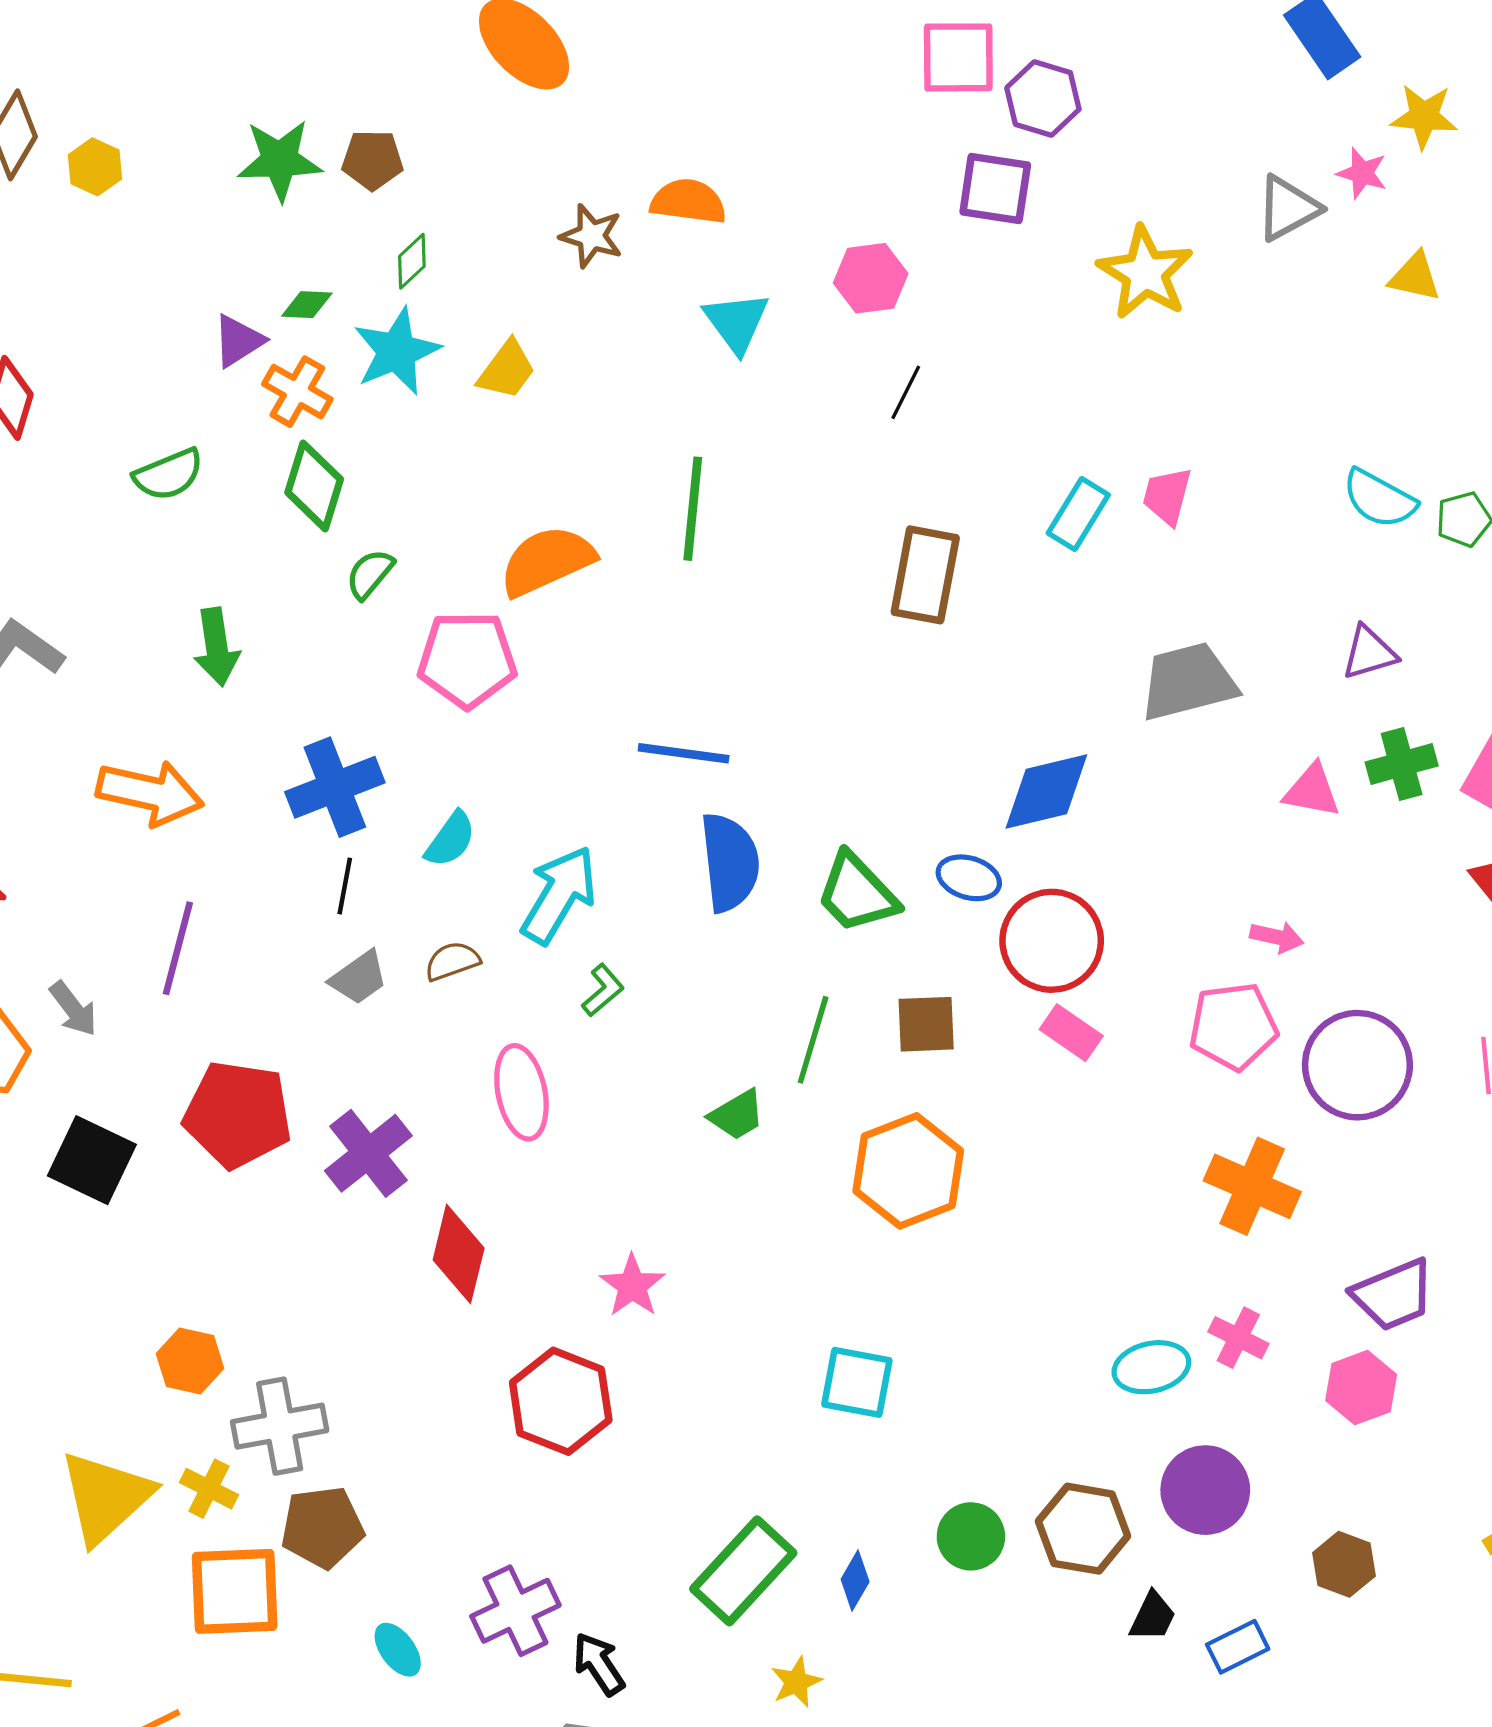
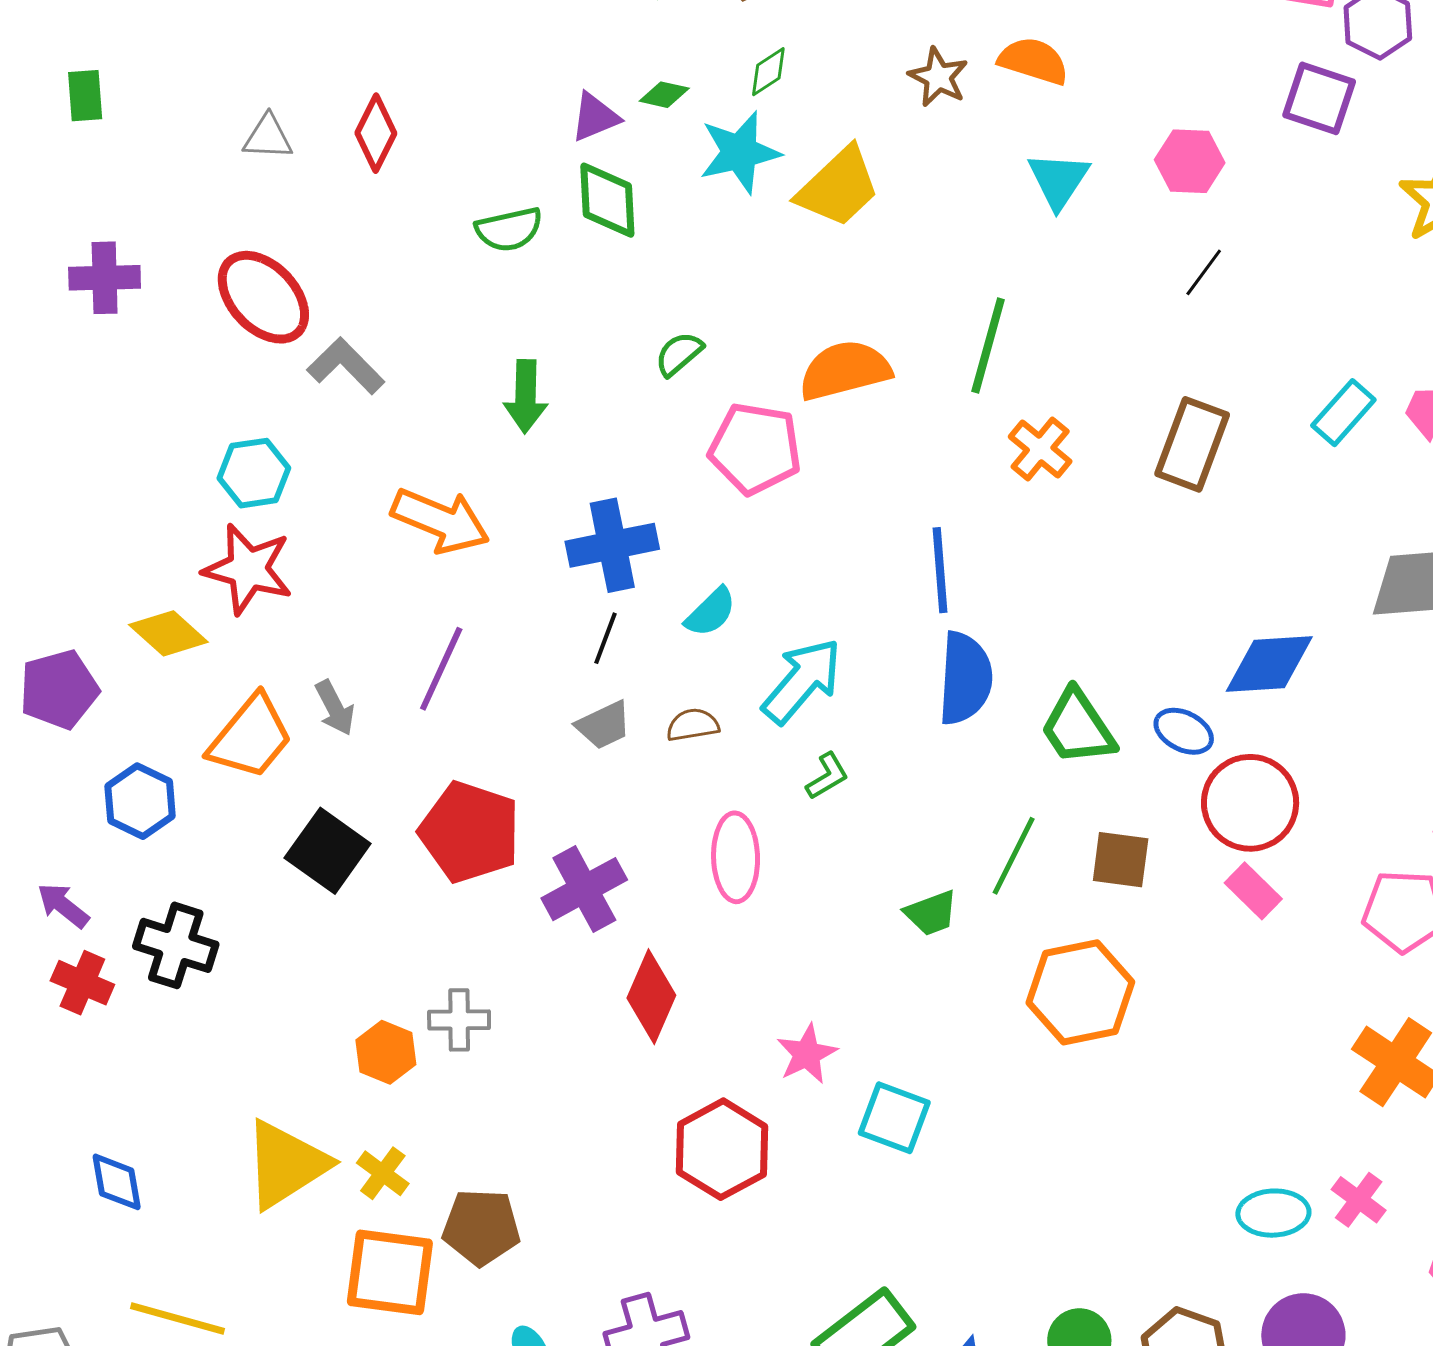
yellow trapezoid: (507, 370) -> (838, 187), size x1.5
orange cross: (297, 392) -> (1040, 449), moved
green diamond: (314, 486) -> (607, 200), moved, turned -30
blue line: (684, 753) -> (940, 570), turned 68
cyan square: (857, 1382) -> (894, 1118), moved
gray cross: (280, 1426) -> (459, 1020), moved, size x0.7

